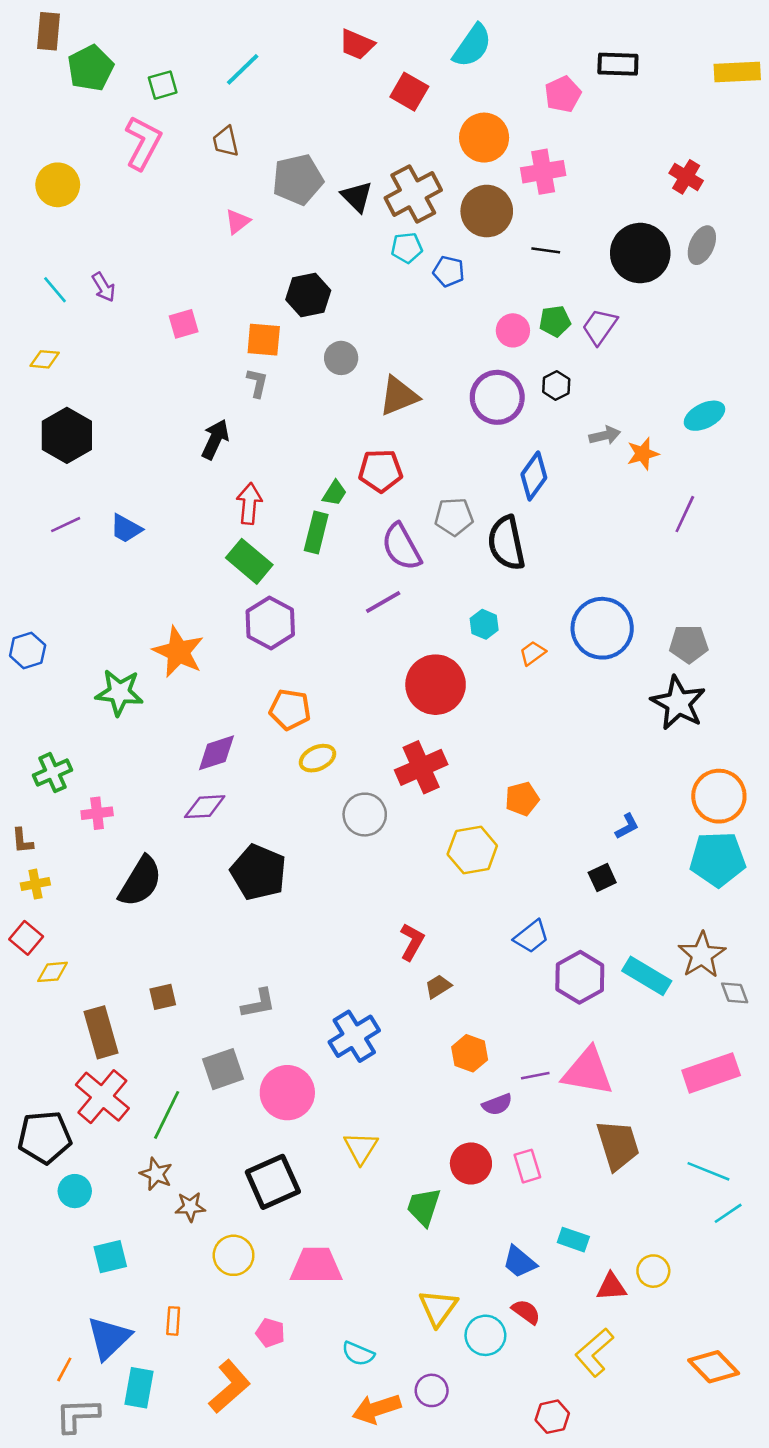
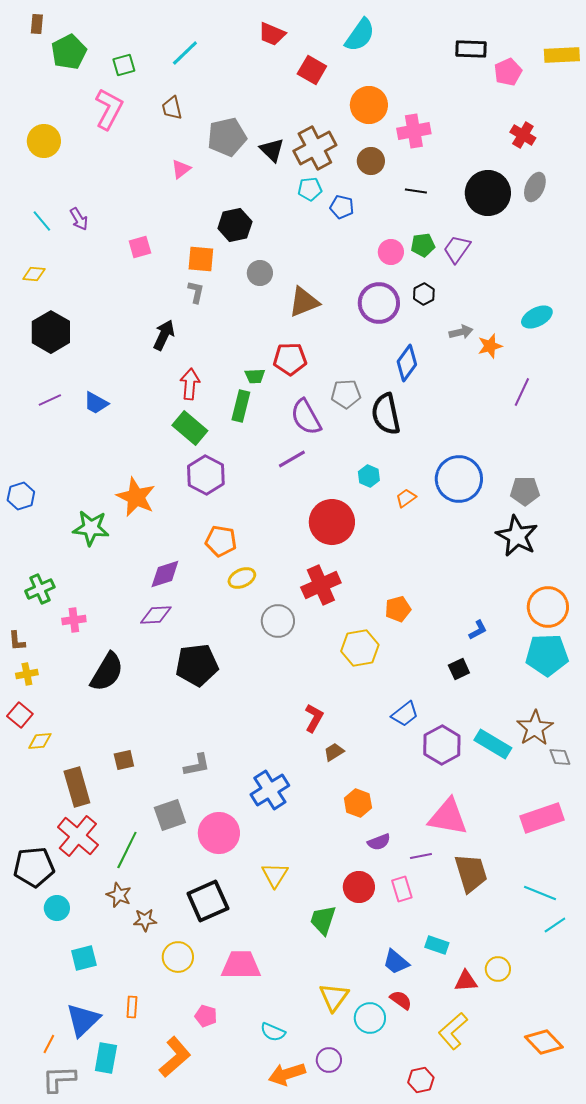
brown rectangle: (49, 31) -> (37, 24), size x0.7
pink pentagon: (563, 94) -> (508, 72), moved
brown circle: (487, 211) -> (371, 161), size x0.7
green trapezoid: (335, 493) -> (255, 376), turned 55
black pentagon: (258, 872) -> (197, 665), turned -30
purple line: (535, 1076) -> (421, 856), moved

